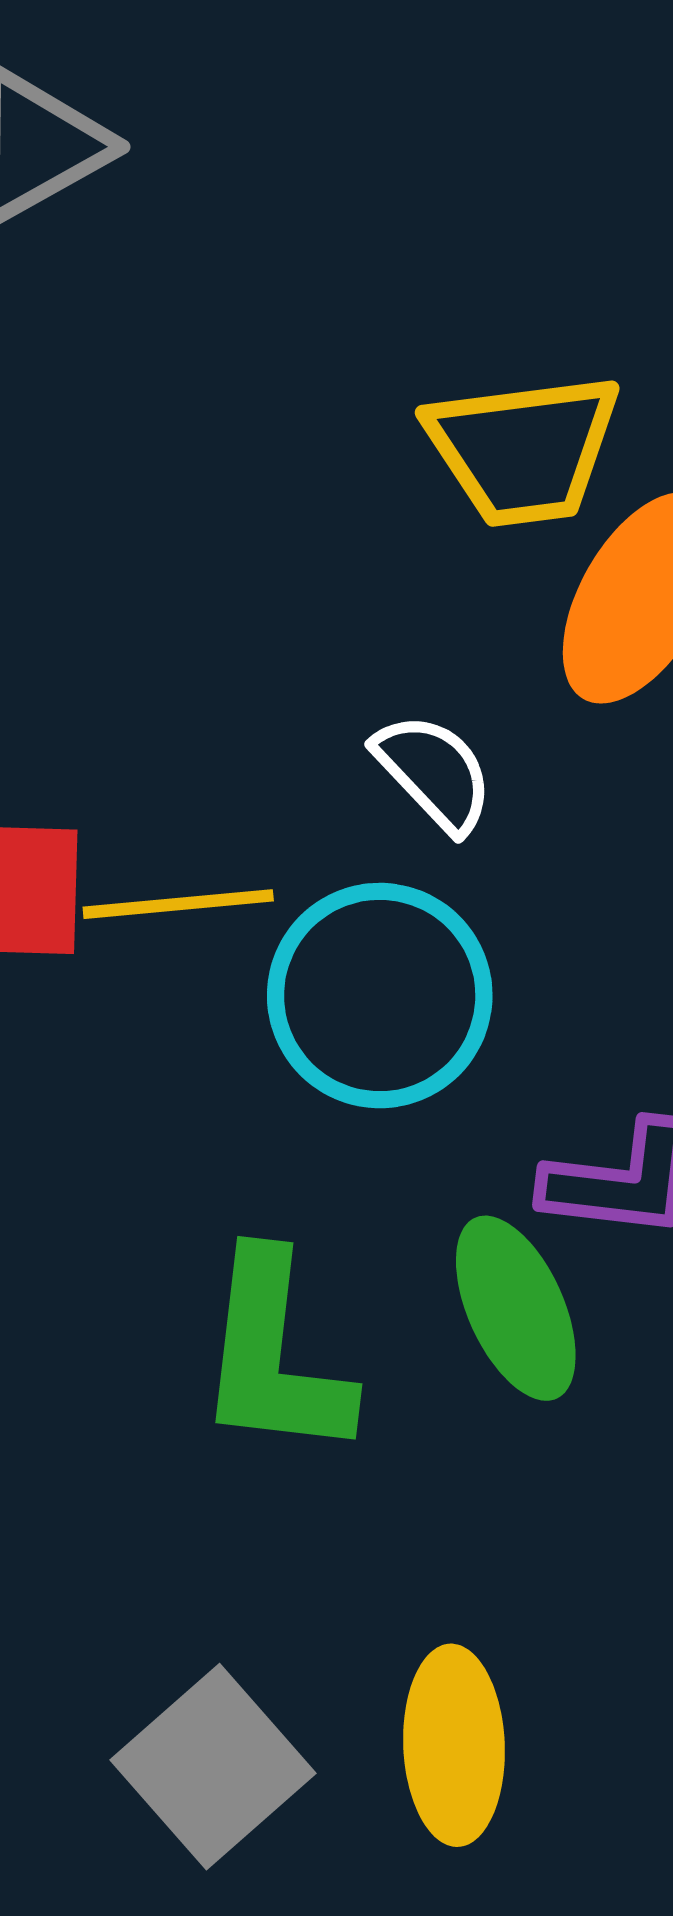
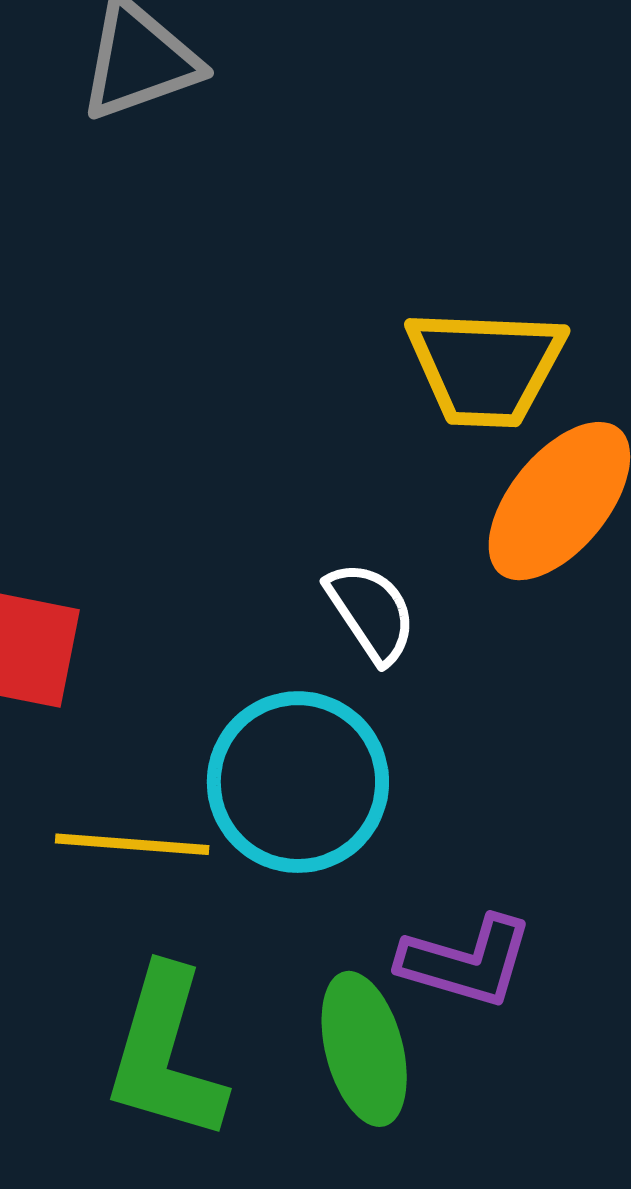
yellow line: (178, 904) -> (132, 844), moved

